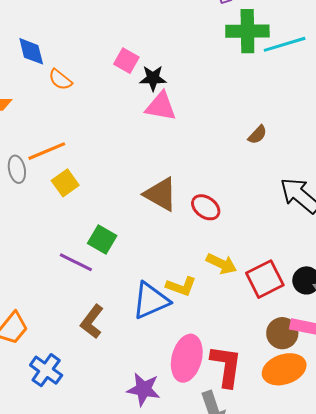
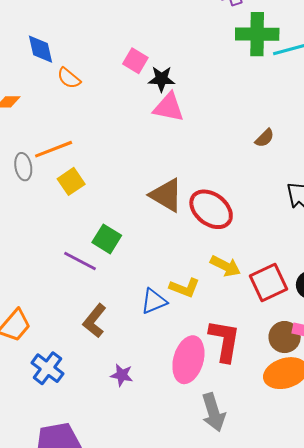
red ellipse: (206, 207) -> (211, 209), size x1.5
blue triangle: (151, 301) -> (154, 301), size x0.7
red L-shape: (226, 366) -> (225, 341), moved
purple star: (144, 389) -> (122, 375), moved, size x0.7

